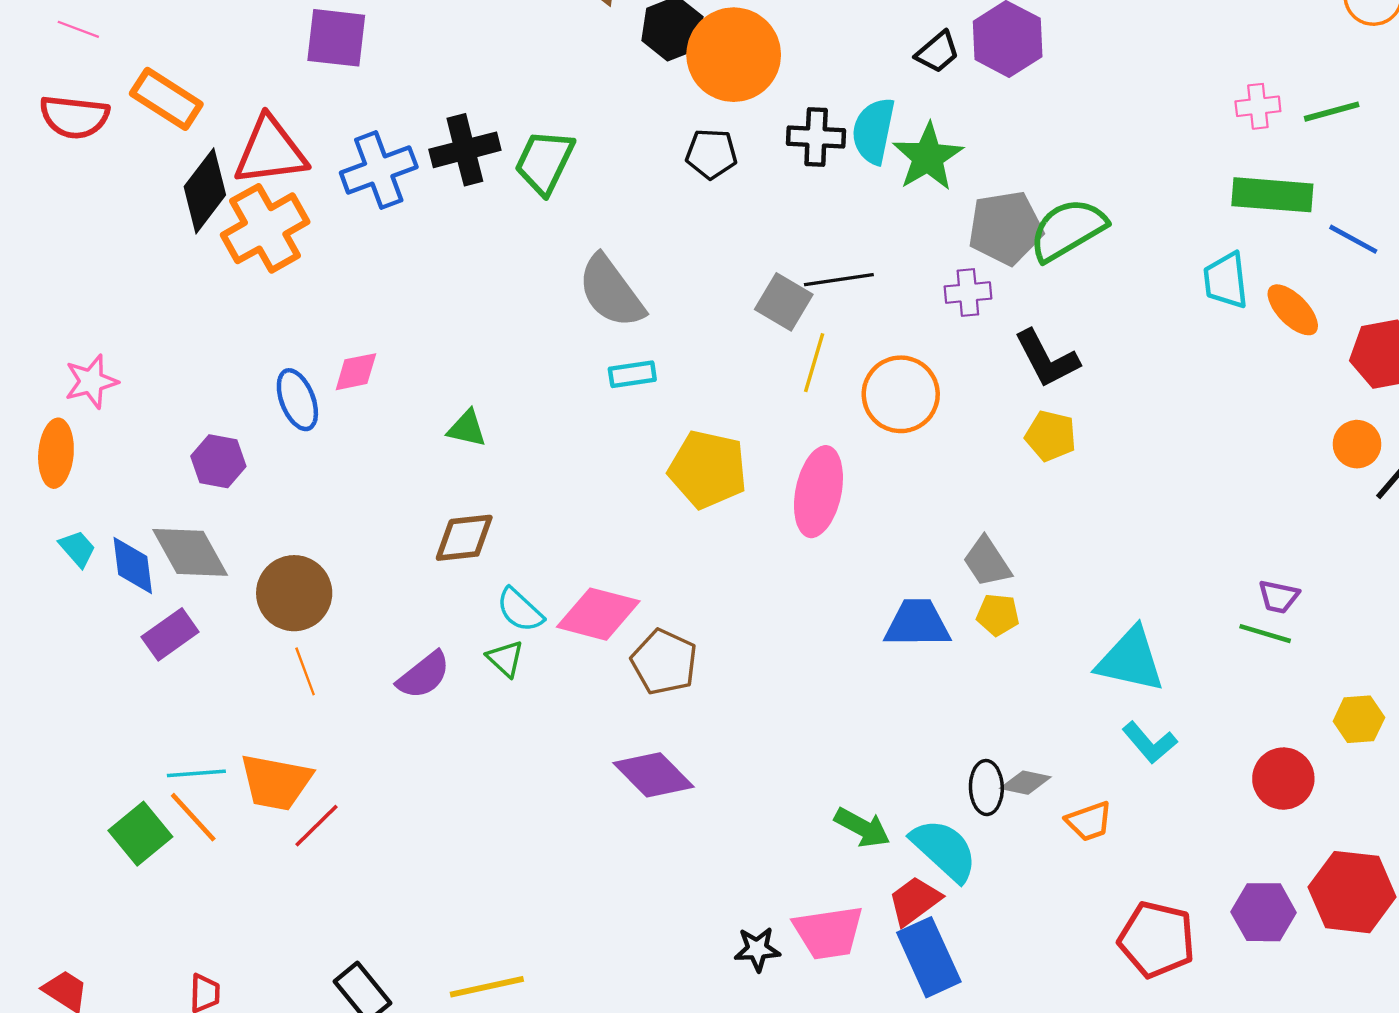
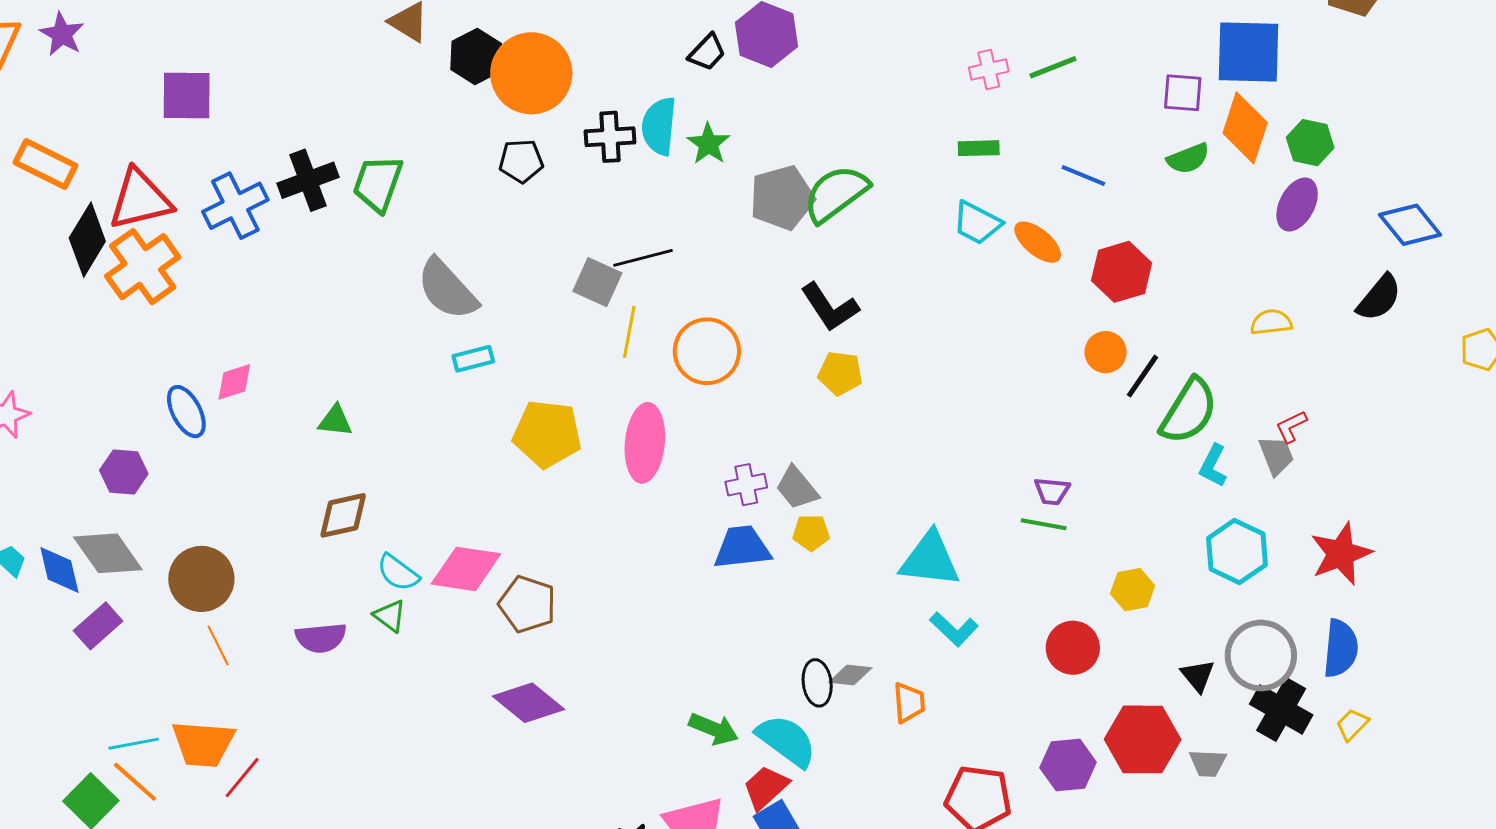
green star: (928, 157) -> (708, 144), size x0.7
green rectangle: (1272, 195) -> (979, 148), moved, size x0.6
cyan trapezoid: (1226, 280) -> (977, 223), turned -50
purple cross: (968, 293) -> (746, 485), moved
purple semicircle: (424, 675) -> (321, 638), turned 39
orange trapezoid: (1089, 821) -> (909, 703), turned -69

